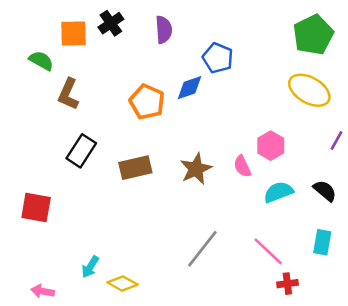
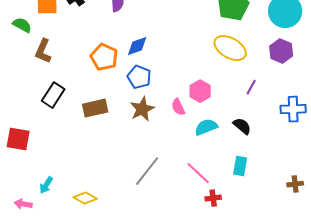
blue pentagon: (218, 58) -> (139, 77), moved
cyan arrow: (90, 267) -> (46, 185), moved

